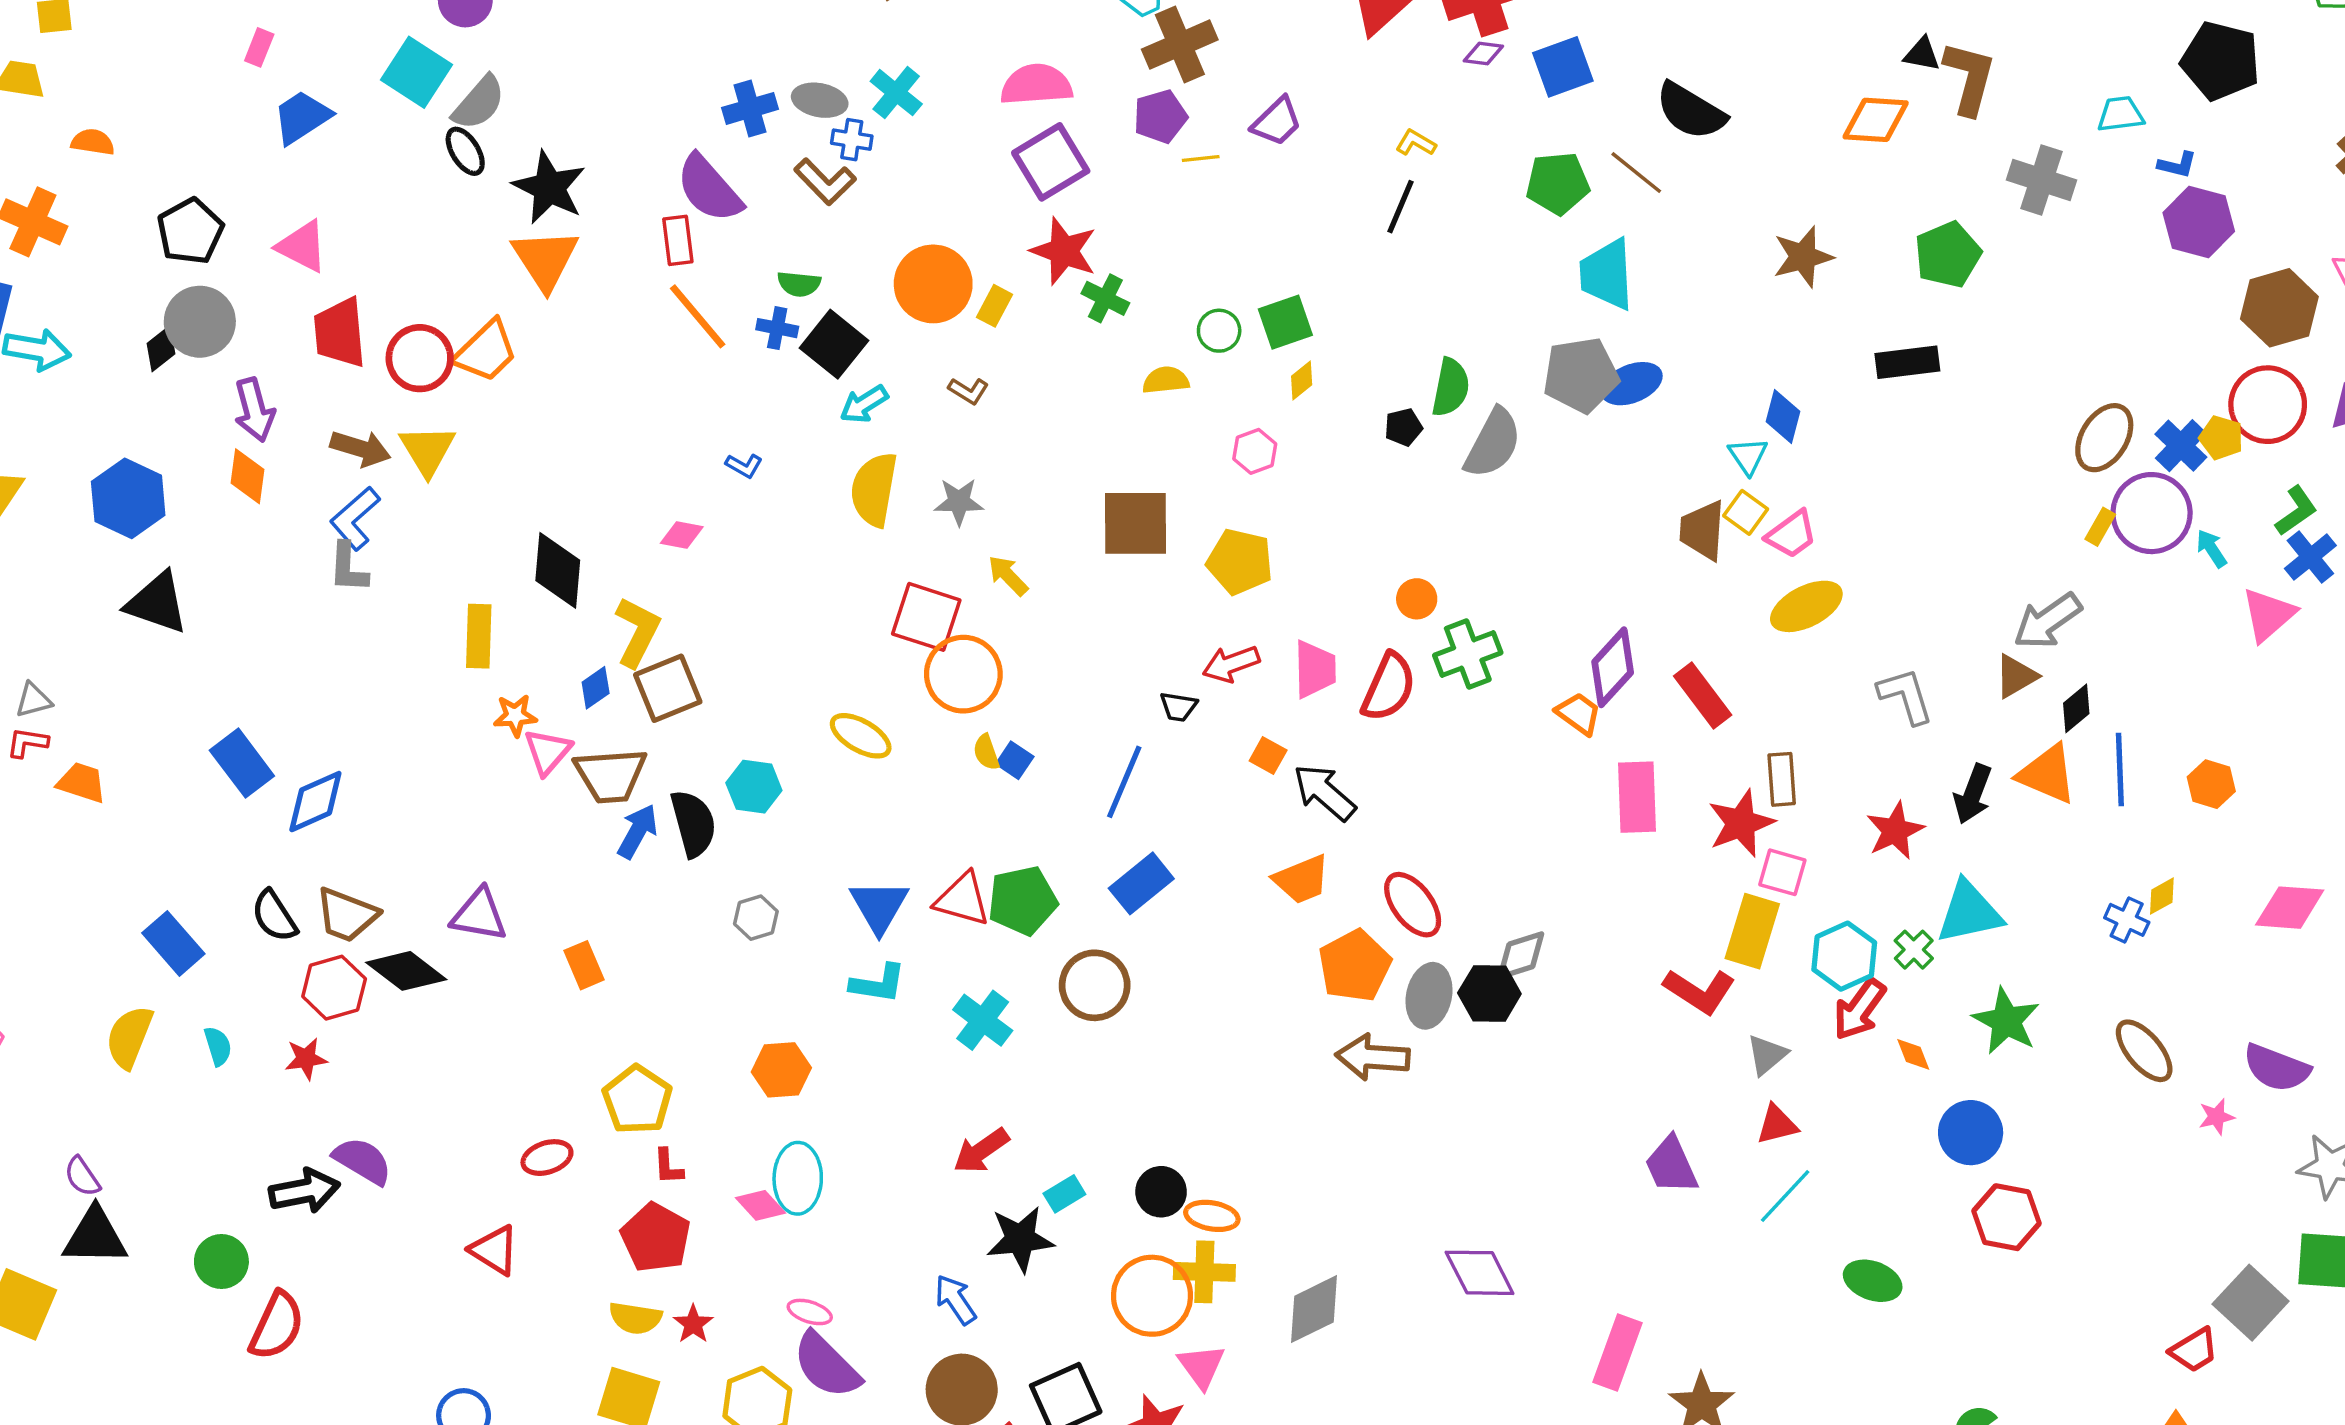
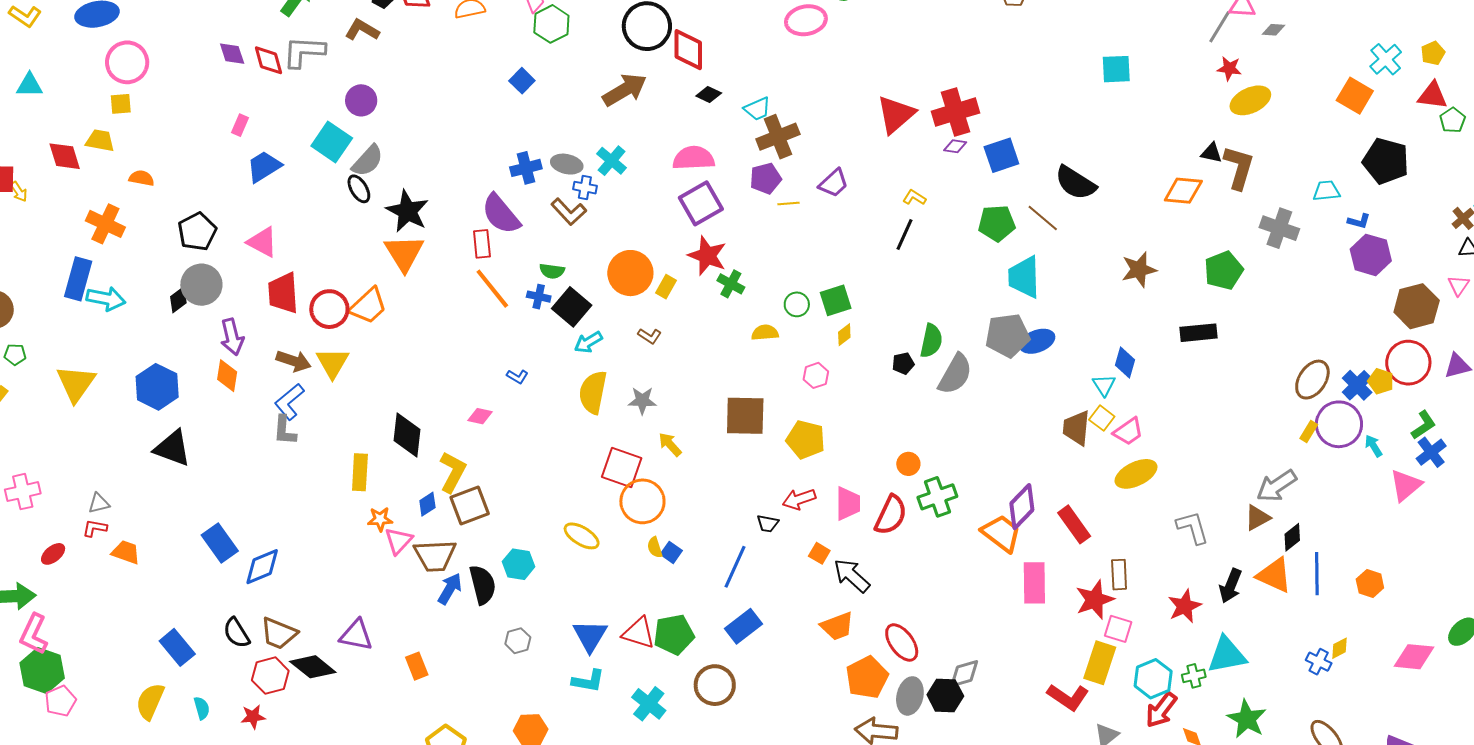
orange trapezoid: (1579, 714) -> (1001, 533), size x1.5
green cross: (1914, 950) -> (1194, 676), turned 30

